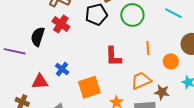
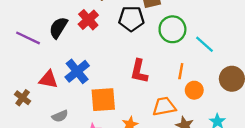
cyan line: (173, 13) -> (204, 44), moved
orange circle: (171, 61) -> (194, 90), moved
blue cross: (62, 69) -> (77, 71), size x1.5

